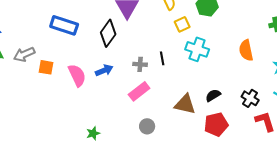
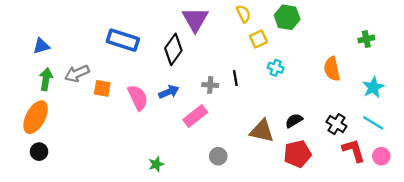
cyan cross: (197, 49) -> (276, 68), size x0.6
pink rectangle: (139, 91) -> (195, 116), moved

